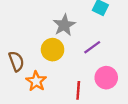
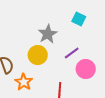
pink circle: (106, 78) -> (86, 69), moved

